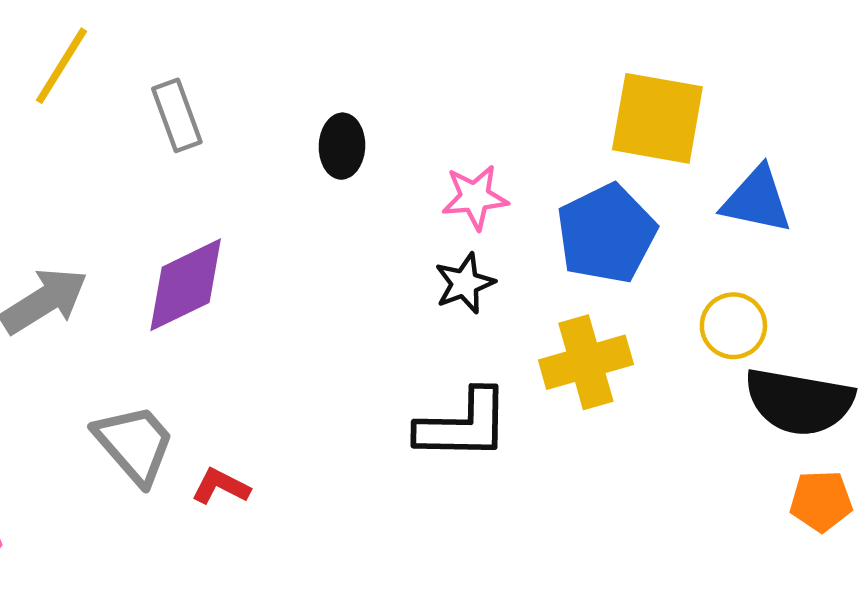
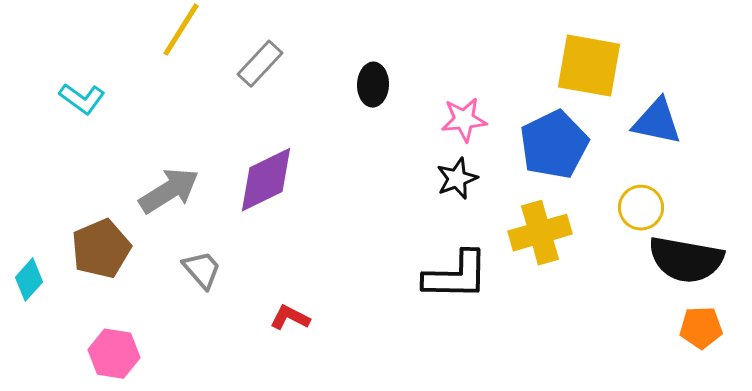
gray rectangle: (177, 115) -> (260, 64), turned 63
gray trapezoid: (135, 444) -> (202, 270), moved, size x0.7

